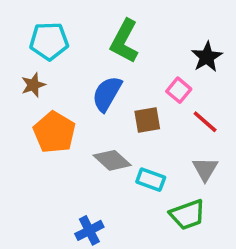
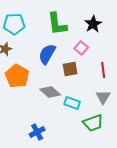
green L-shape: (124, 41) -> (57, 24), turned -35
black star: (207, 57) -> (93, 24), moved
pink square: (179, 90) -> (81, 48), moved
red line: (205, 122) -> (103, 70), turned 42

